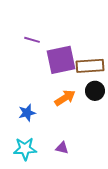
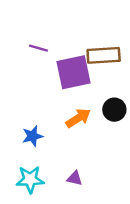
brown rectangle: (90, 66) -> (104, 55), moved

